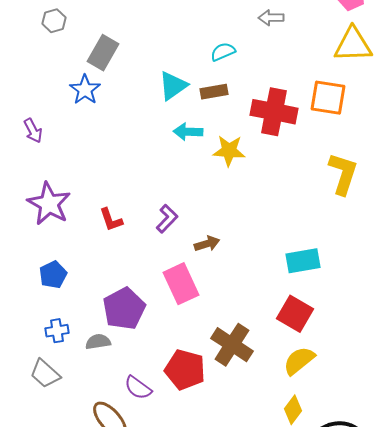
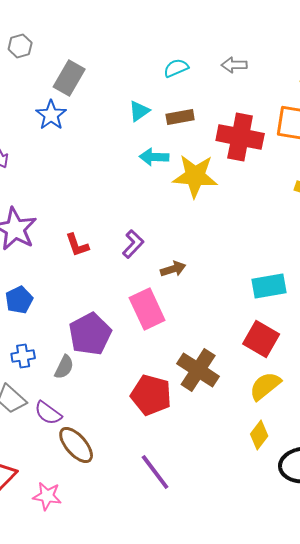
gray arrow: (271, 18) -> (234, 65), moved
cyan semicircle: (223, 52) -> (176, 68), moved
cyan triangle: (173, 86) -> (139, 111), size x0.7
yellow star: (229, 151) -> (195, 176), size x1.4
gray semicircle: (98, 342) -> (64, 367), turned 125
purple semicircle: (138, 388) -> (48, 413), moved

